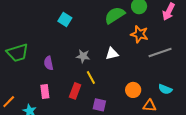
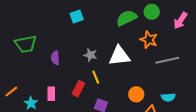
cyan square: (65, 20) -> (77, 17), turned 32
white triangle: (112, 54) -> (119, 56), size x1.6
cyan semicircle: (165, 89) -> (168, 97), turned -32
pink rectangle: (45, 91) -> (51, 94), moved

